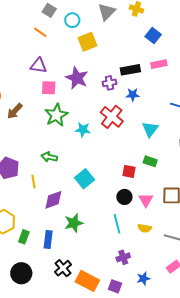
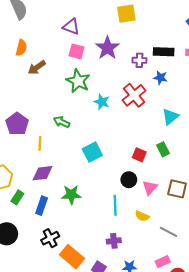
green star: (56, 115) -> (78, 81), turned -30
green rectangle: (150, 161) -> (163, 149), turned 32
purple diamond: (53, 200) -> (42, 173), moved

